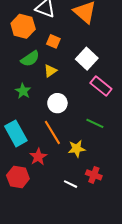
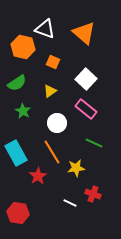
green semicircle: (30, 59) -> (17, 83), moved
pink rectangle: (101, 86) -> (86, 109), moved
red hexagon: (18, 177) -> (18, 213), moved

